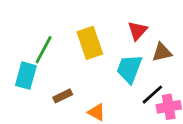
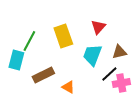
brown triangle: (162, 52) -> (119, 52), moved
brown rectangle: (63, 96) -> (43, 75), size x1.5

